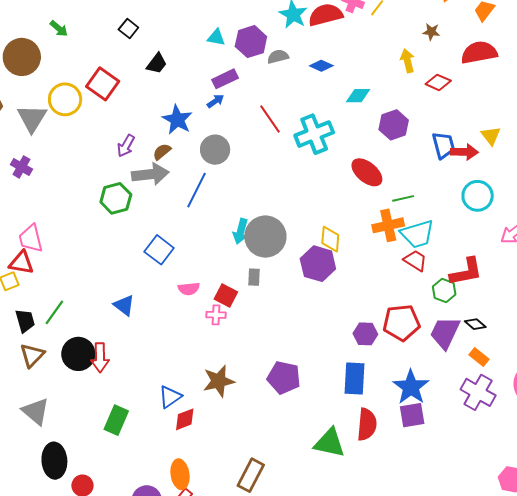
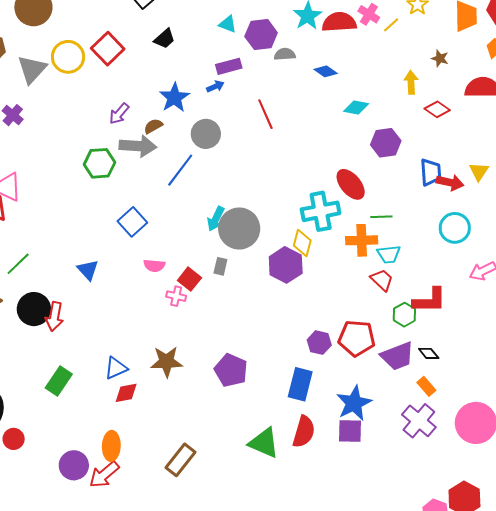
cyan cross: (314, 134) -> (321, 211), moved
cyan trapezoid: (417, 234) -> (389, 254), size x0.7
purple trapezoid: (445, 333) -> (397, 356), turned -147

